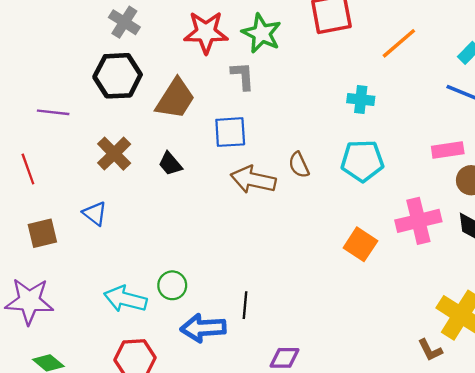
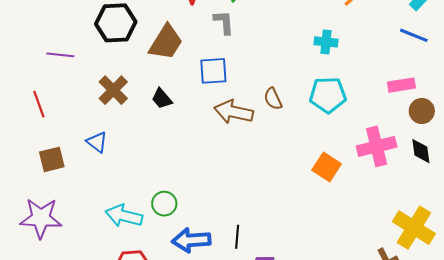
black line: (245, 305) -> (237, 237), moved

